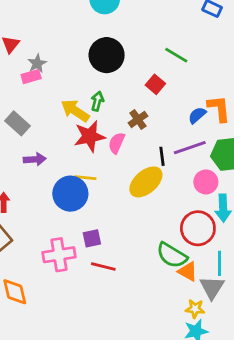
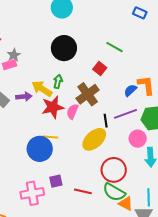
brown cross: (138, 119) -> (88, 94), size x1.6
purple arrow: (35, 159) -> (24, 97), moved
red circle: (198, 228) -> (114, 170), moved
red line: (103, 267) -> (83, 191), moved

